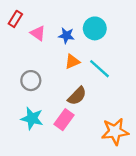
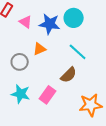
blue star: (66, 36) -> (50, 24), size x1.5
orange triangle: (72, 62) -> (40, 49), moved
brown semicircle: (77, 96) -> (69, 75), moved

